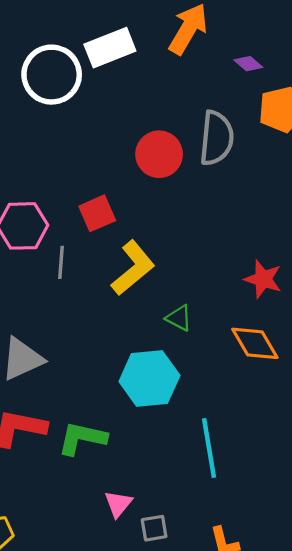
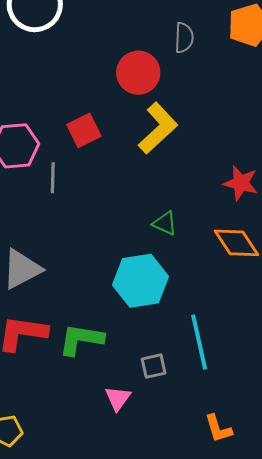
gray semicircle: (217, 138) -> (184, 38), moved, size x0.6
yellow L-shape: (133, 268) -> (158, 128), moved
gray square: (154, 528) -> (154, 366), moved

